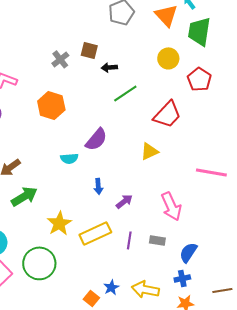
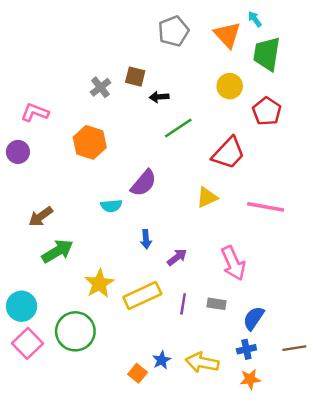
pink line: (211, 172) -> (266, 207), moved
brown line: (222, 290) -> (294, 348), moved

